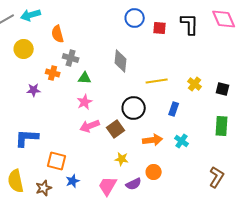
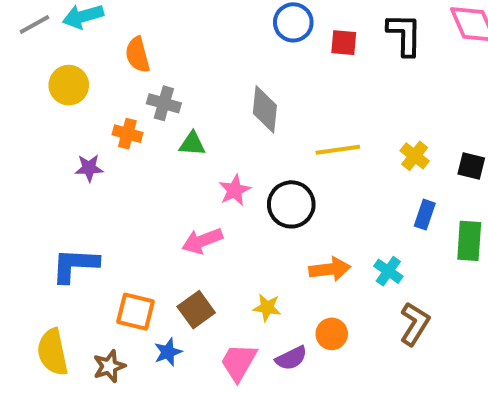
pink star: (85, 102) -> (235, 190), moved
blue rectangle: (174, 109) -> (425, 215), moved
brown square: (116, 129) -> (196, 310), moved
brown L-shape: (217, 177) -> (415, 324), moved

